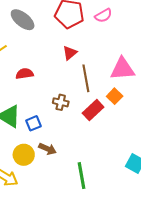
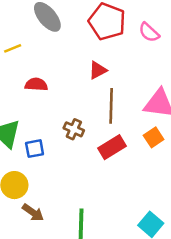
pink semicircle: (103, 16) -> (149, 32), turned 60
orange square: (115, 96) -> (154, 137), moved
brown arrow: (47, 149) -> (33, 213), moved

